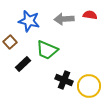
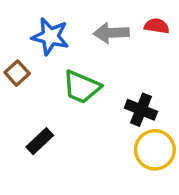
black rectangle: (23, 64) -> (40, 141), moved
black cross: (64, 80) -> (141, 110), moved

